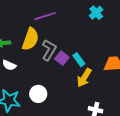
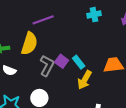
cyan cross: (96, 13) -> (94, 15), turned 32
gray L-shape: (49, 50) -> (47, 66), moved

